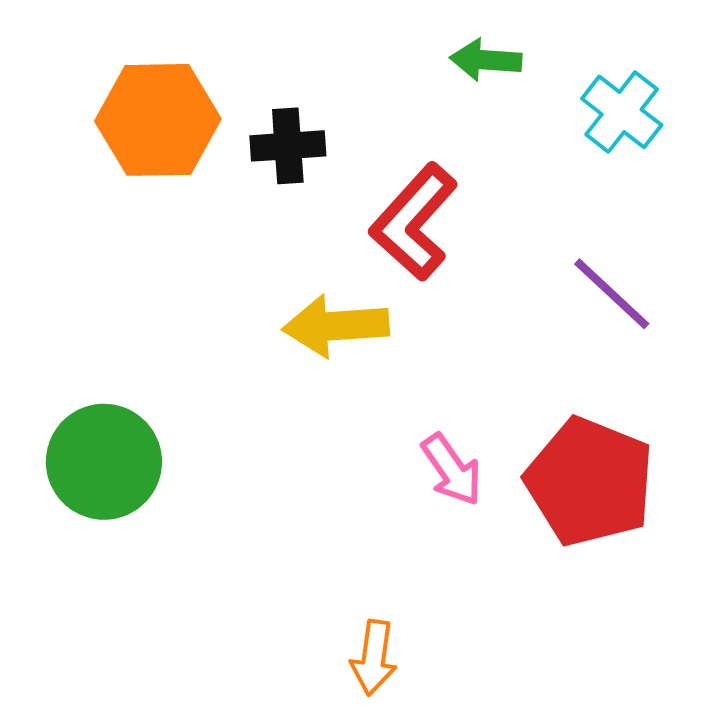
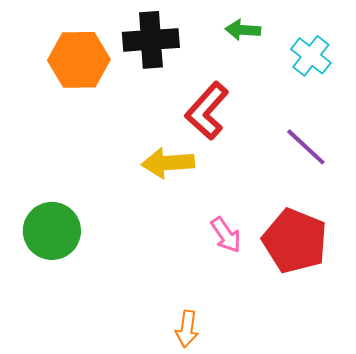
black cross: (288, 146) -> (151, 40), moved, size x1.5

